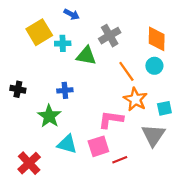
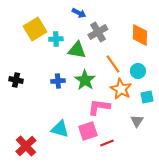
blue arrow: (72, 14) -> (79, 13), moved
cyan circle: (154, 66) -> (138, 71), moved
green star: (49, 116) -> (85, 80), moved
gray triangle: (153, 135) -> (137, 121), size x0.6

